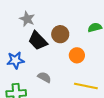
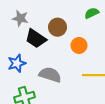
gray semicircle: (44, 77) -> (50, 75), size x1.5

